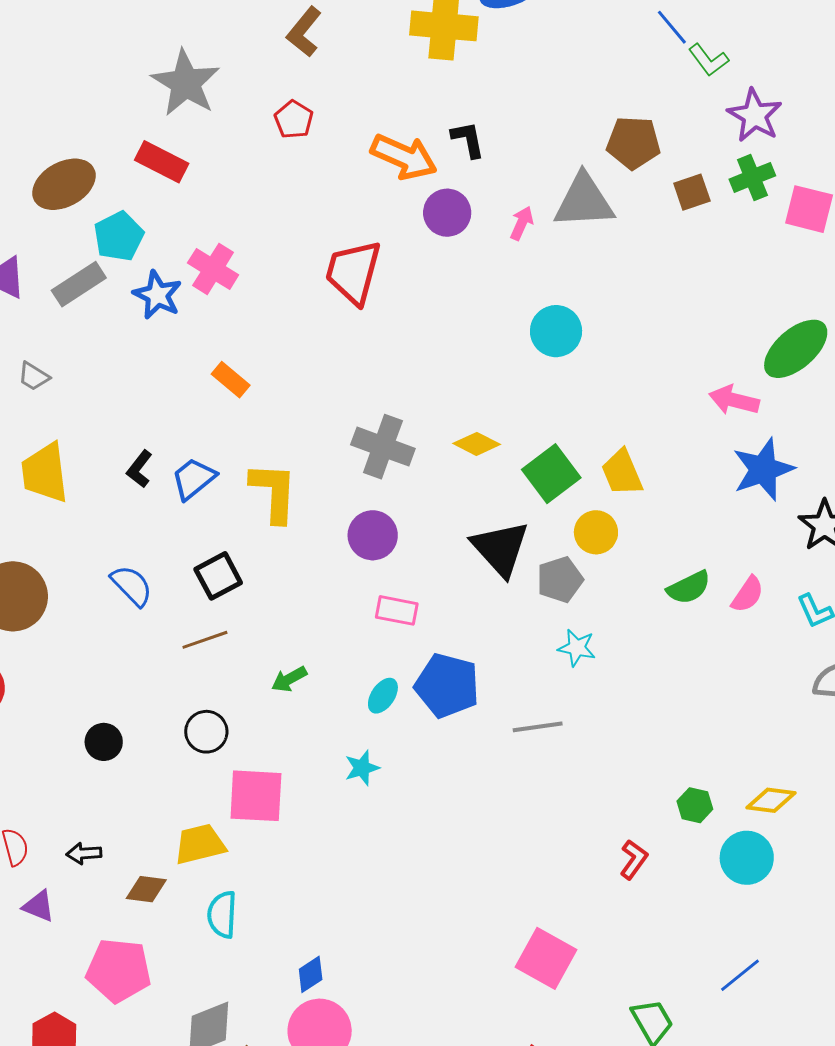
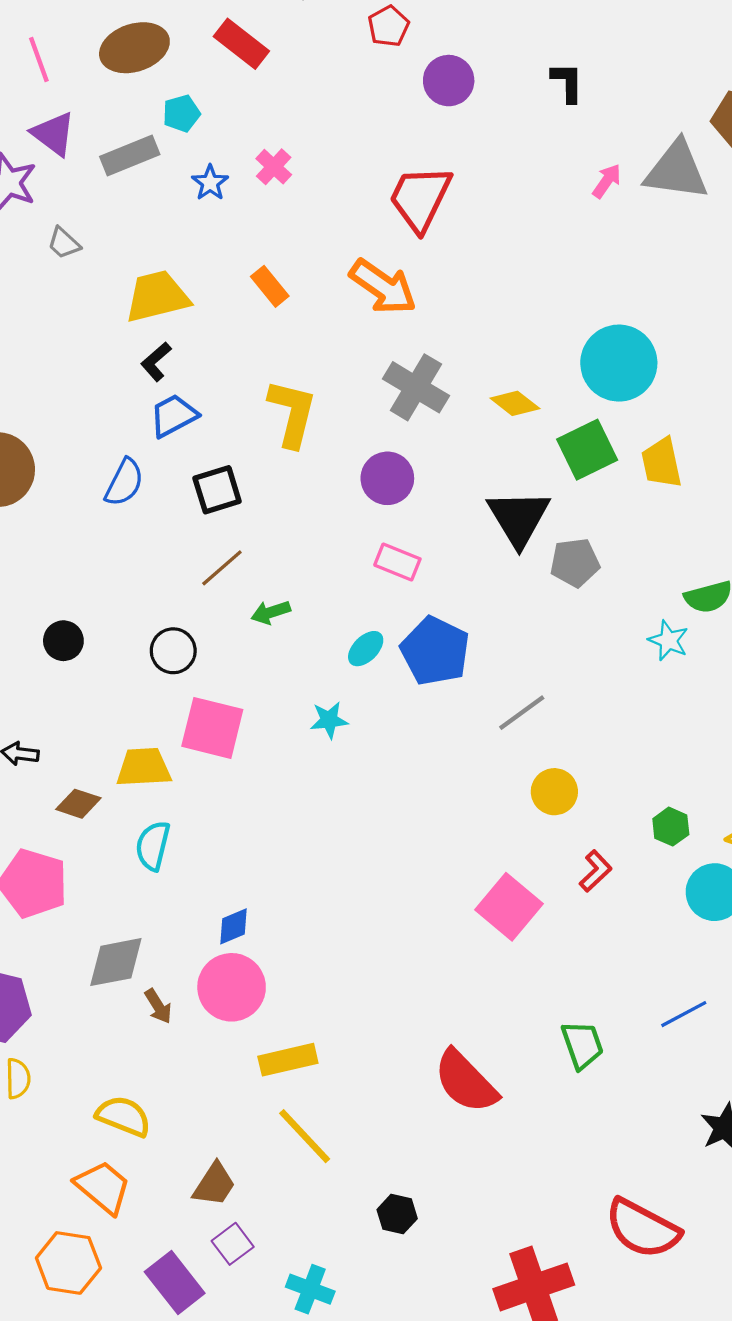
orange arrow: (404, 157) -> (383, 287), moved
purple circle: (447, 213) -> (449, 81), moved
cyan pentagon: (119, 236) -> (181, 113), size x0.7
pink cross: (213, 269) -> (274, 167), size x0.7
blue star: (157, 295) -> (210, 183), size x0.7
cyan circle: (556, 331) -> (619, 363), moved, size x1.4
yellow trapezoid: (45, 473) -> (157, 296), moved, turned 72
blue trapezoid: (194, 479) -> (174, 416), moved
yellow circle: (596, 532) -> (554, 792), moved
blue semicircle: (132, 586) -> (124, 482), turned 60
brown line: (205, 640) -> (222, 568), moved, turned -33
cyan star: (577, 648) -> (668, 640), moved
gray line: (538, 727) -> (522, 713), turned -39
pink square: (546, 958) -> (509, 907), moved

